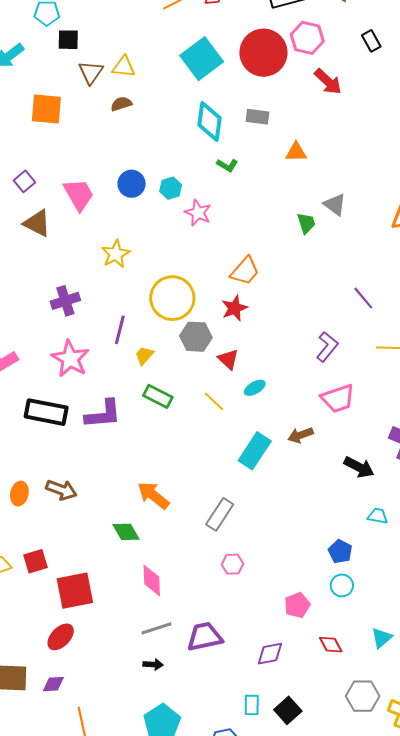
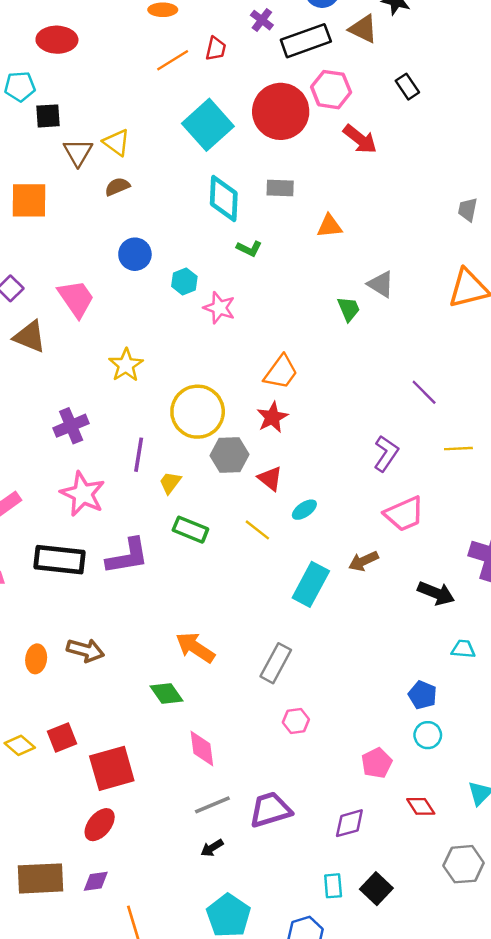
yellow triangle: (124, 67) -> (116, 142), turned 35
blue circle: (132, 184) -> (135, 254), moved
black arrow: (153, 664) -> (212, 848), turned 150

